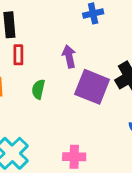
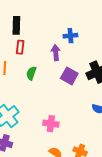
blue cross: (93, 13) -> (70, 36), moved
purple square: (92, 87) -> (69, 76), size x0.7

